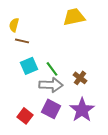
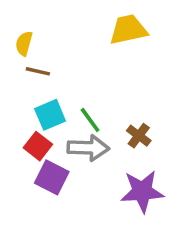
purple square: (51, 109) -> (52, 177), moved
purple star: (82, 110) -> (142, 191), turned 30
red square: (25, 116) -> (38, 146), moved

